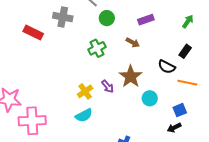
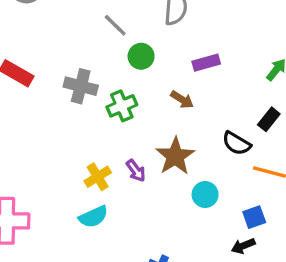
gray cross: (63, 17) -> (81, 86), moved

